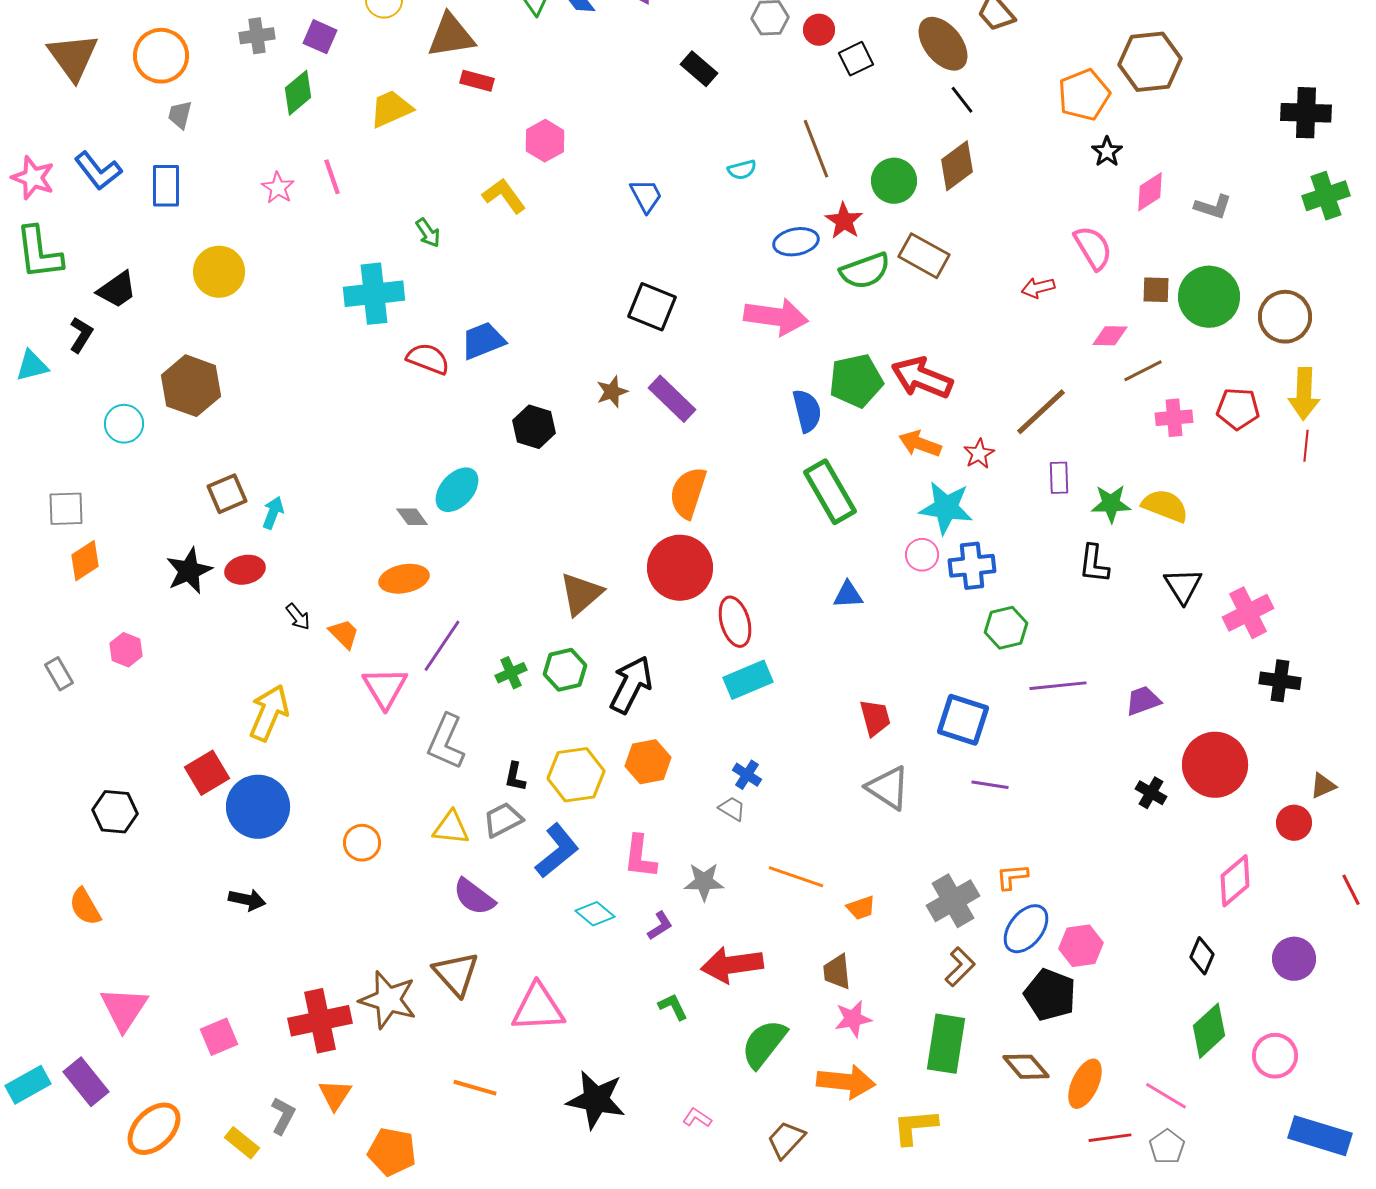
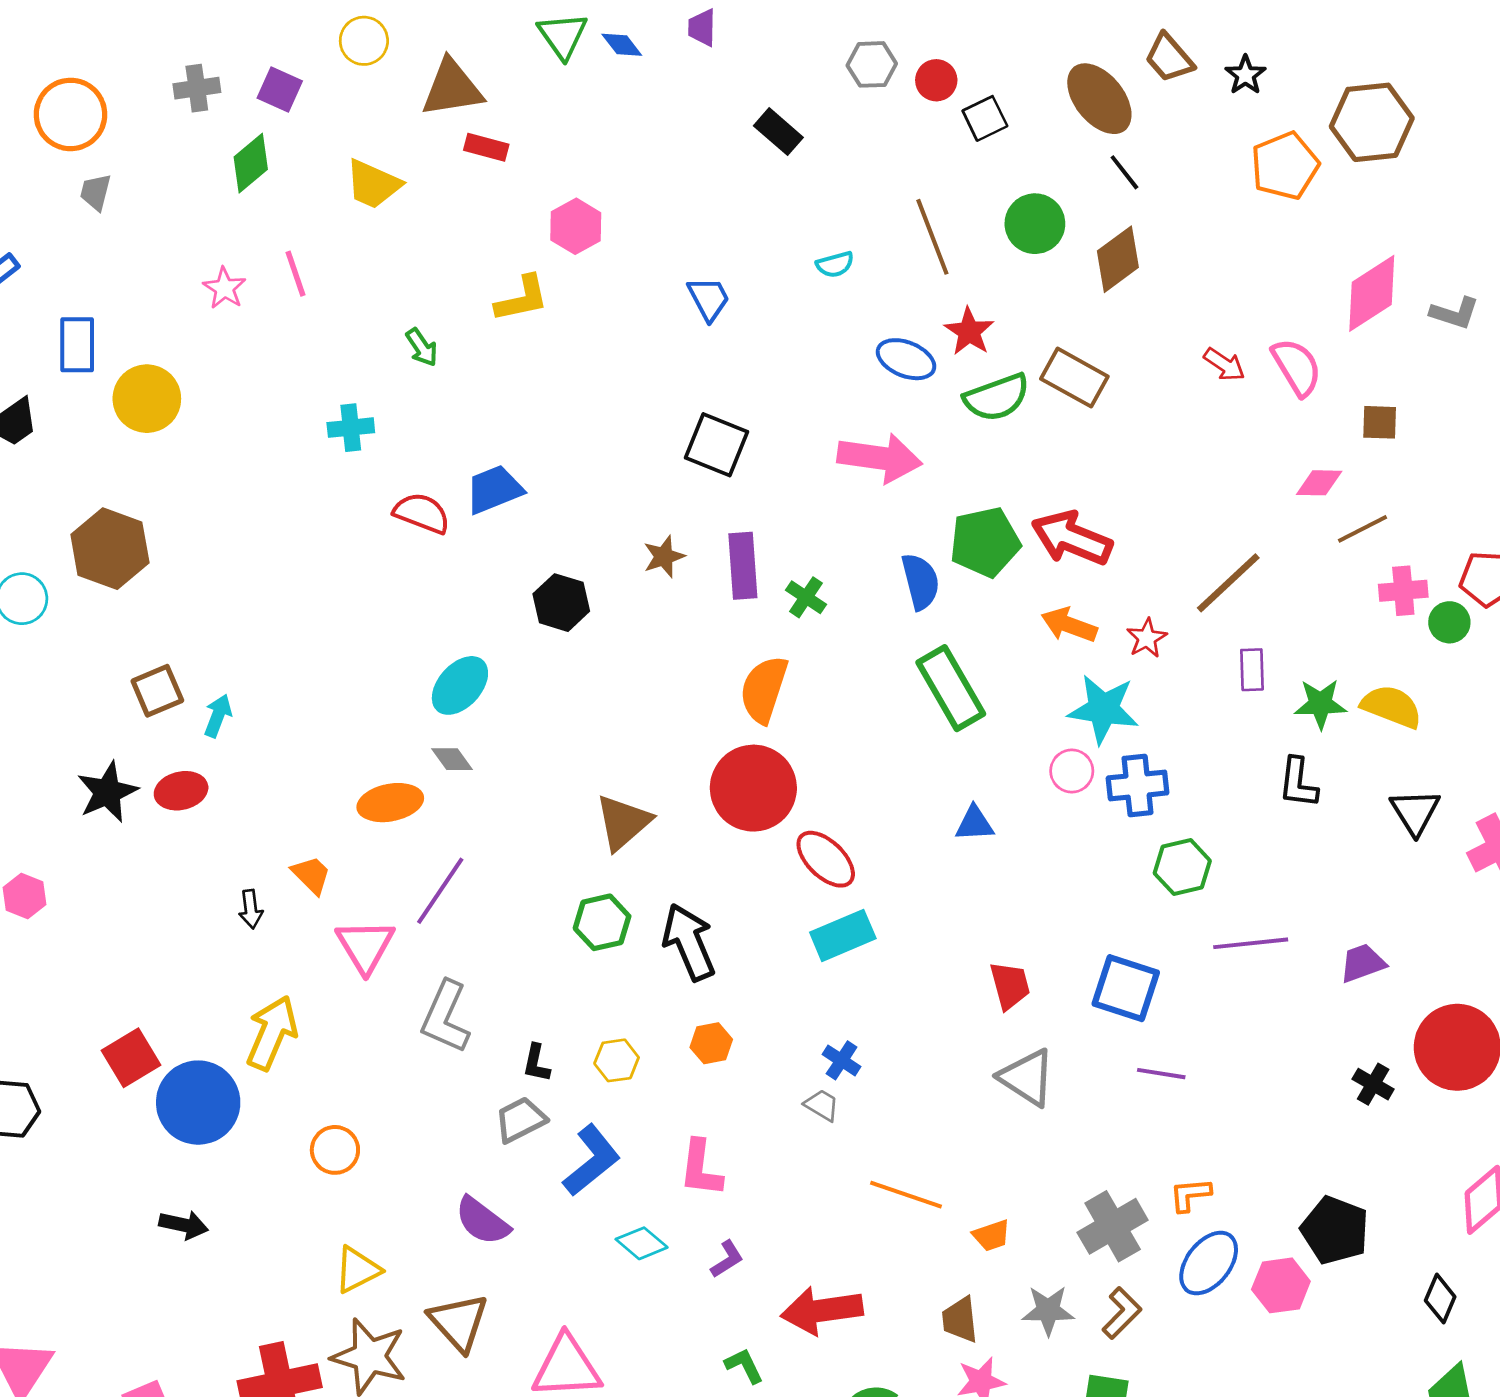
yellow trapezoid: (391, 109) -> (373, 184), turned -132
black star: (1107, 152) -> (1245, 75), moved
green circle: (894, 181) -> (1035, 224), moved
blue rectangle: (166, 186) -> (77, 345), moved
pink diamond: (1150, 192) -> (1372, 293), size x1.5
yellow L-shape: (504, 196) -> (522, 299), turned 114
blue ellipse: (796, 242) -> (906, 359), turned 33
red arrow: (1038, 288) -> (1224, 364), moved, turned -132
cyan cross: (374, 294) -> (351, 428), size x0.6
green circle: (1209, 297) -> (1449, 622), moved, size x0.5
purple rectangle: (672, 399) -> (743, 566), turned 42
gray diamond: (412, 517) -> (452, 759), moved
black arrow: (298, 617) -> (251, 909), moved, turned 32
red ellipse: (735, 622) -> (826, 859), turned -30
green cross: (511, 673) -> (806, 597), moved, turned -32
black arrow: (631, 685) -> (689, 942), turned -50
yellow arrow: (269, 713) -> (272, 1033), moved
orange hexagon: (648, 762) -> (711, 1043), size x0.7
yellow hexagon: (576, 775) -> (617, 1060), size x0.6
yellow triangle: (451, 828) -> (357, 1270), moved, turned -33
gray star: (704, 882) -> (1048, 1310), moved
black pentagon: (1050, 995) -> (1335, 1230), moved

